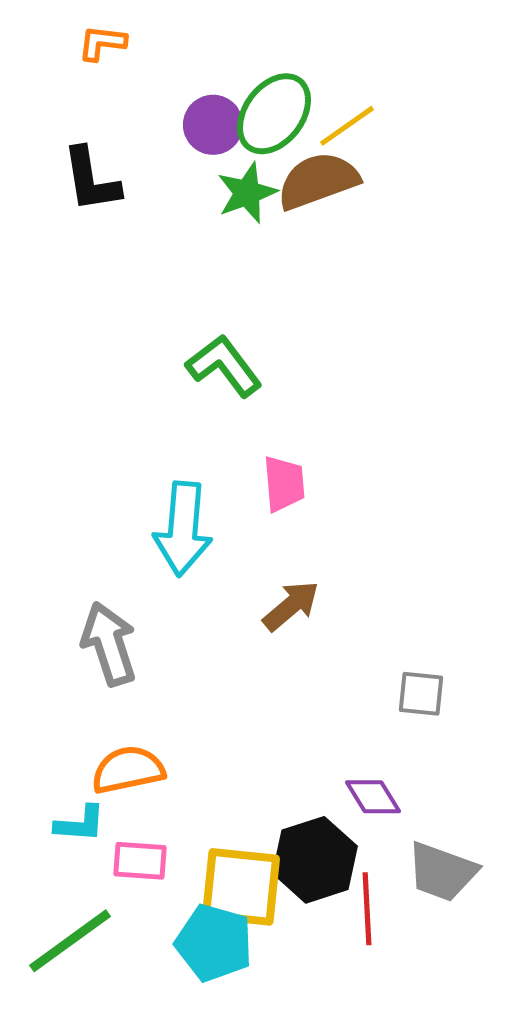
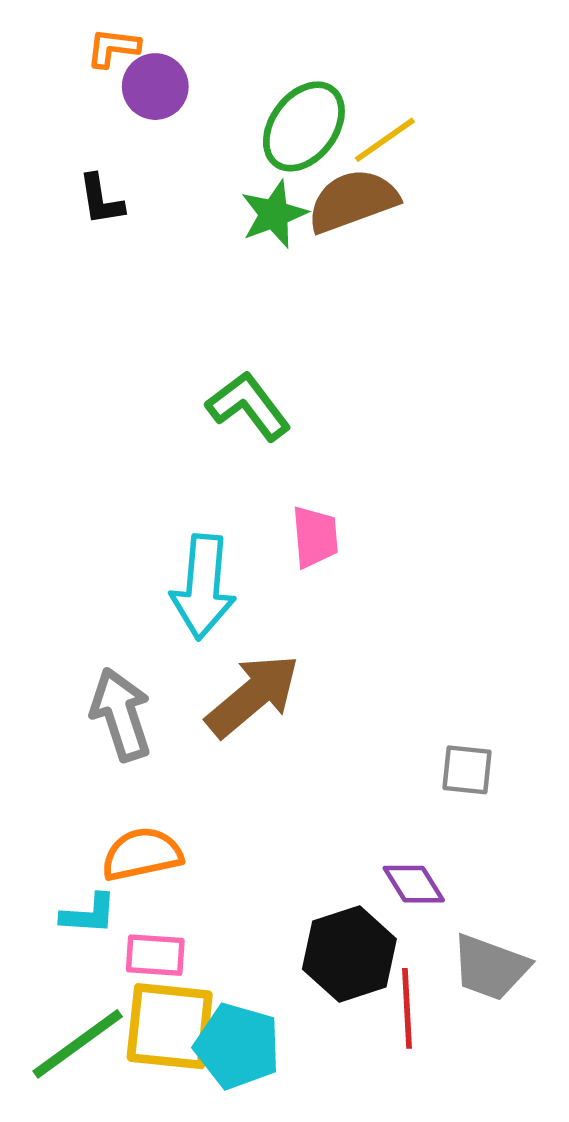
purple circle: (213, 125) -> (155, 87), moved
black L-shape: (91, 180) -> (101, 200), size x0.7
brown arrow: (291, 606) -> (253, 696), moved, size x1.5
yellow square: (241, 887) -> (170, 1026), moved

